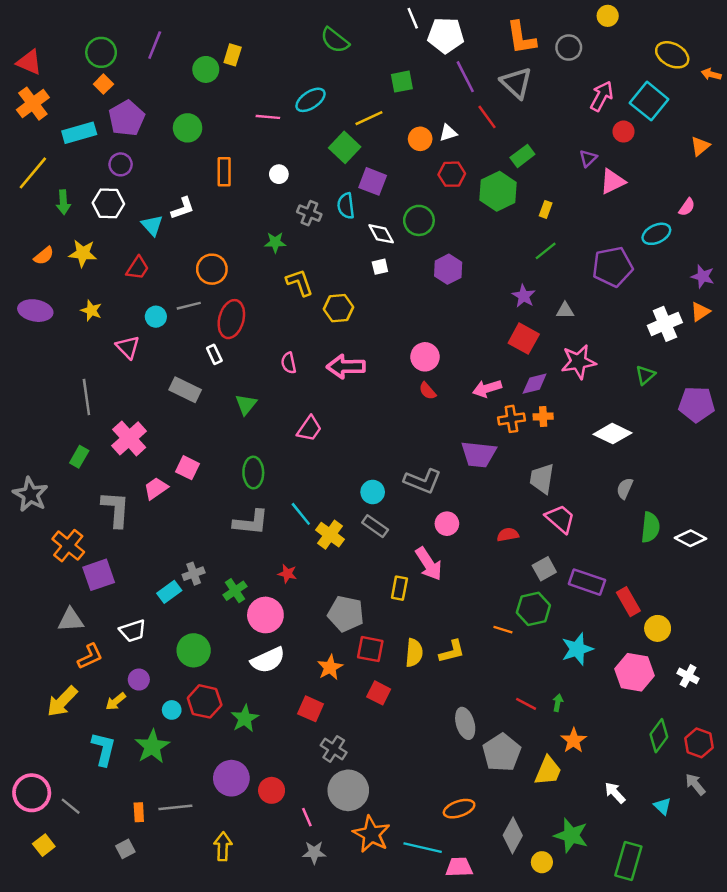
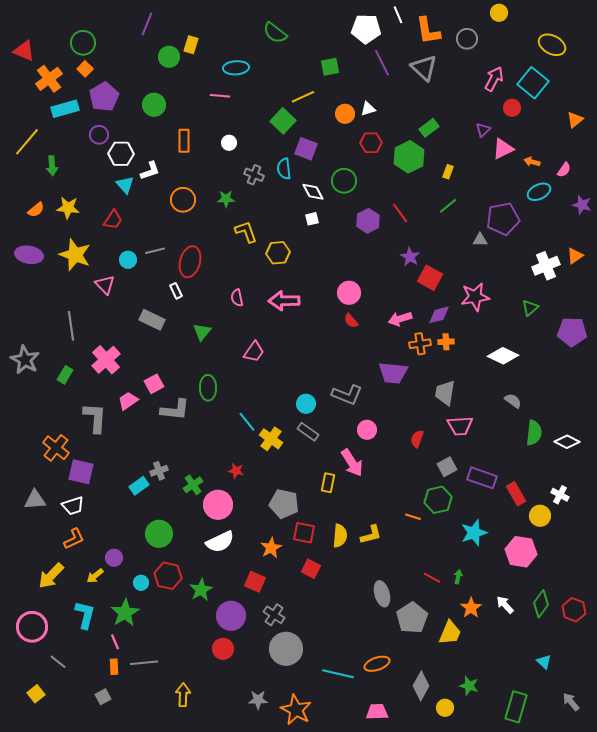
white line: (413, 18) -> (398, 15), moved
purple line: (155, 45) -> (147, 24), moved
orange arrow: (711, 74) -> (532, 162), moved
cyan ellipse: (311, 100) -> (236, 68), moved, turned 30
orange cross: (33, 104) -> (49, 79), moved
red line: (487, 117) -> (400, 213), moved
white hexagon: (108, 203) -> (121, 154), moved
orange circle: (212, 269) -> (183, 200), moved
purple star: (703, 276) -> (582, 205), moved
purple star: (524, 296) -> (410, 257), moved
yellow star: (91, 311) -> (75, 255), size x1.8
gray triangle: (565, 311) -> (480, 240), moved
pink square: (188, 468) -> (154, 384), turned 36
gray semicircle: (625, 488) -> (513, 401), turned 102
gray star: (30, 494) -> (25, 360), moved
pink trapezoid: (560, 519) -> (460, 426), turned 136
gray L-shape: (251, 522) -> (175, 410), moved
red semicircle: (508, 535) -> (417, 439), turned -60
purple square: (99, 575) -> (81, 472), turned 32
gray triangle: (71, 620) -> (35, 500), moved
white trapezoid: (133, 631) -> (73, 506), moved
white cross: (688, 676) -> (560, 495), moved
purple circle: (231, 778) -> (231, 616), moved
gray arrow: (695, 784) -> (571, 702), moved
pink circle: (32, 793) -> (32, 627), moved
white arrow: (615, 793) -> (505, 605), moved
pink line: (307, 817) -> (115, 642), moved
orange star: (371, 834) -> (296, 710), moved
green star: (571, 835) -> (469, 686), size x0.7
cyan line: (423, 848) -> (338, 674), moved

